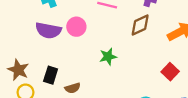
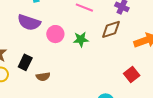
pink circle: (76, 27) -> (55, 34), moved
green star: (108, 57) -> (81, 39), moved

